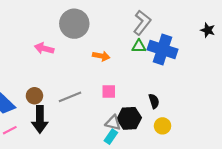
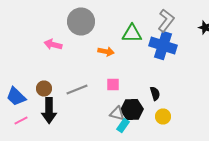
gray L-shape: (142, 23) -> (166, 20), moved
green triangle: (139, 46) -> (132, 34), moved, size x1.5
cyan rectangle: (111, 137) -> (123, 126), moved

